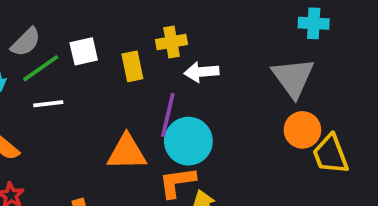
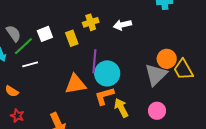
gray semicircle: (26, 42) -> (14, 33), turned -72
white arrow: (201, 72) -> (122, 25), moved
gray triangle: (293, 78) -> (156, 75), moved, turned 30

